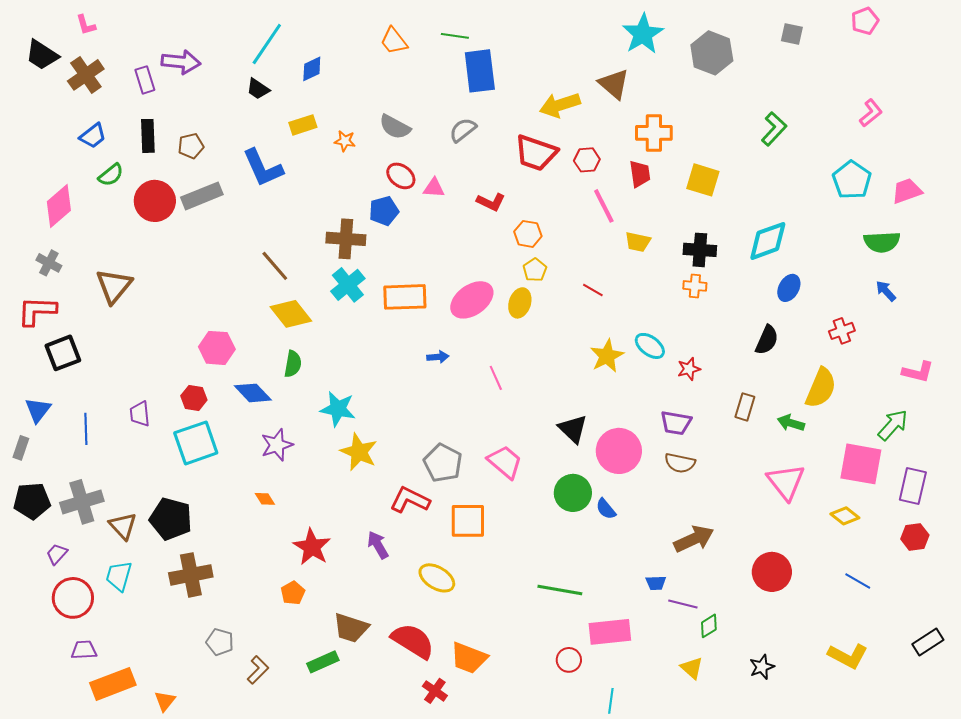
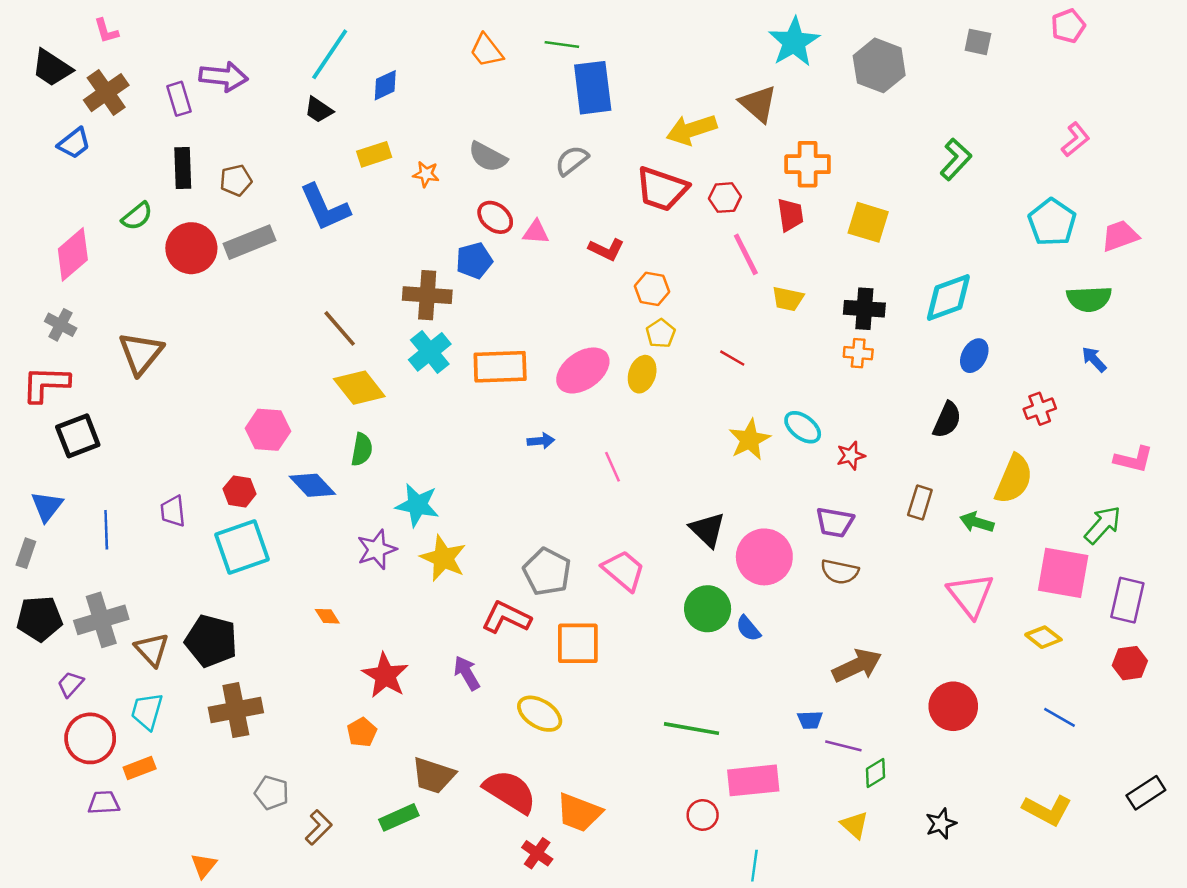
blue trapezoid: (93, 136) -> (74, 143), moved
purple star: (277, 445) -> (377, 549), moved
orange rectangle: (113, 684) -> (140, 768), moved, size x0.6

